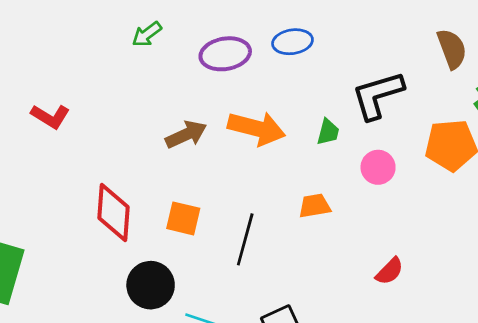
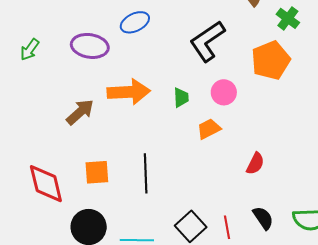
purple ellipse: (225, 54) -> (90, 46), turned 36
green trapezoid: (328, 132) -> (181, 97), moved
orange trapezoid: (315, 206) -> (209, 129), moved

